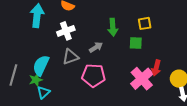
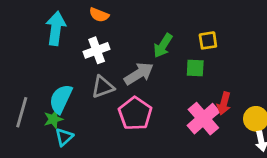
green arrow: (113, 27) -> (163, 46), turned 36
gray arrow: (96, 47) -> (139, 74), size x1.5
pink pentagon: (94, 75) -> (135, 114), turned 30

